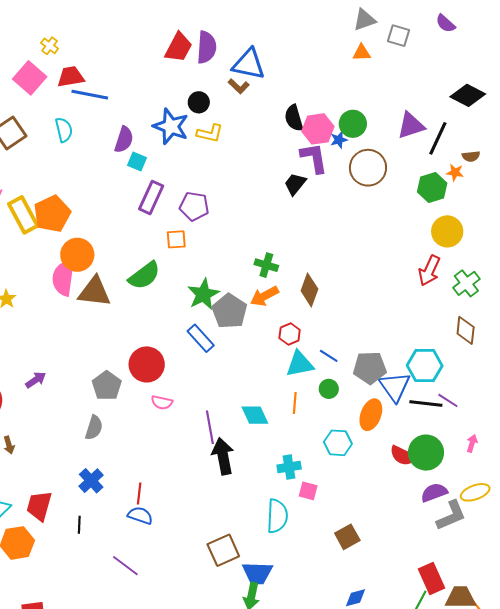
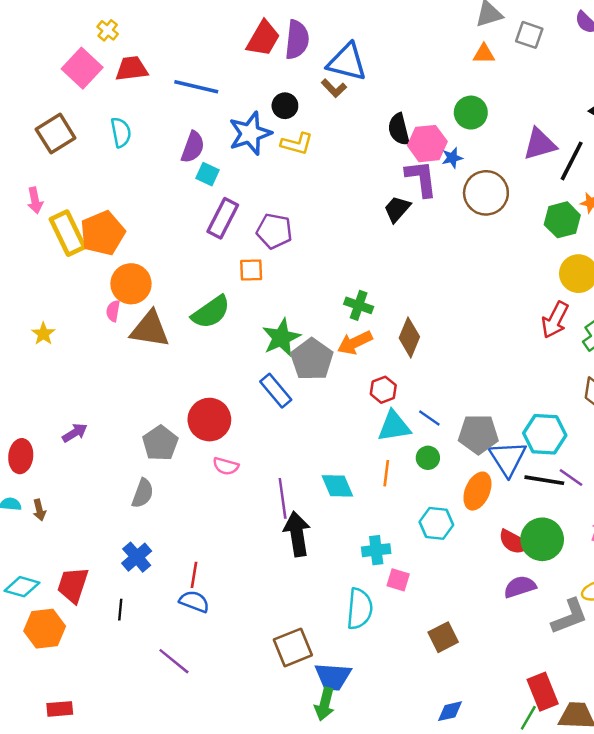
blue line: (90, 95) -> (196, 87), moved
green circle: (353, 124) -> (471, 113), moved
blue star: (171, 126) -> (250, 133), turned 30
pink semicircle: (63, 278) -> (113, 311), size x0.5
purple semicircle: (434, 492) -> (520, 587), moved

